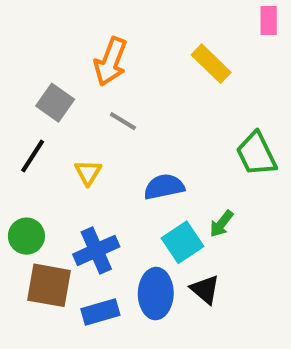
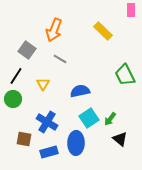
green arrow: (221, 224) -> (110, 119), moved
green circle: (26, 236) -> (13, 99), moved
blue cross: (96, 250) -> (47, 122), turned -35
brown square: (49, 285) -> (24, 139), size x0.7
black triangle: (205, 289) -> (120, 139), moved

